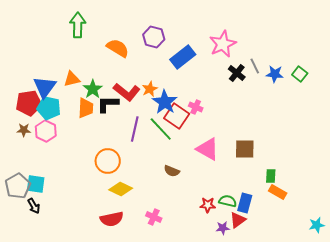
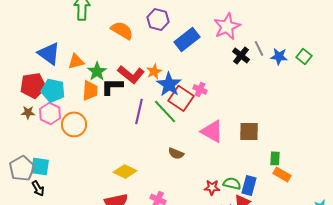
blue triangle: (45, 87) -> (49, 53), moved, turned -30
orange circle: (108, 161) -> (74, 124), moved

